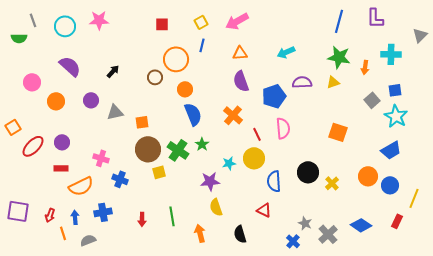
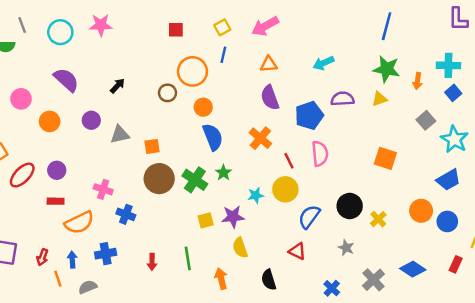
purple L-shape: (375, 18) -> (458, 19), moved
blue square: (395, 90) -> (453, 93), moved, turned -32
yellow square: (159, 172) -> (206, 220), moved
blue semicircle: (274, 181) -> (309, 217), turned 40
gray star: (305, 223) -> (346, 248), moved

